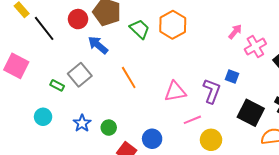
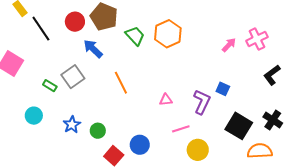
pink cross: (255, 47) -> (257, 39), moved
pink triangle: (175, 92) -> (166, 100), size x0.6

